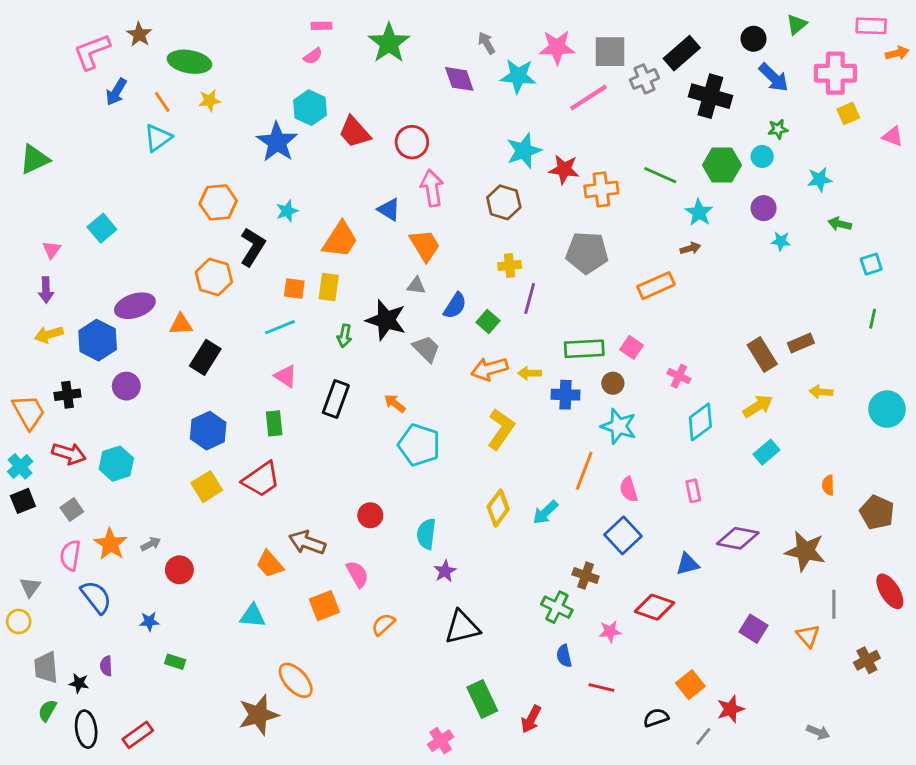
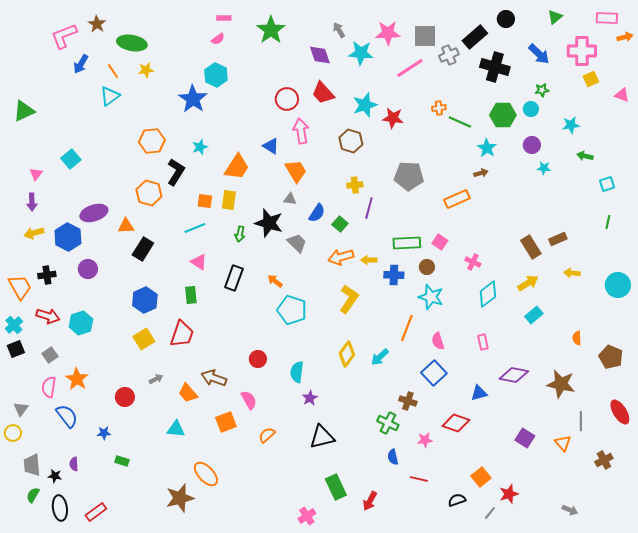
black circle: (754, 39) -> (506, 19), moved
red trapezoid: (355, 132) -> (323, 93), moved
orange cross: (601, 189) -> (439, 108), moved, size x0.6
red trapezoid: (261, 479) -> (182, 334), turned -36
gray arrow: (151, 544) -> (156, 379), moved

